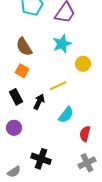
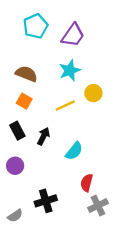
brown semicircle: (24, 47) -> (26, 74), turned 144
yellow line: (58, 86) -> (65, 106), moved
red semicircle: (85, 134) -> (87, 183), moved
black cross: (41, 159) -> (46, 201), turned -36

